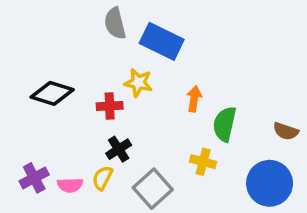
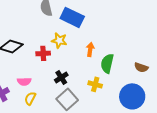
black cross: (119, 149) -> (61, 77), moved
yellow semicircle: (102, 178) -> (30, 98), moved
pink semicircle: (70, 185) -> (24, 81), moved

